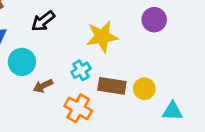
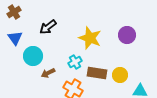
purple circle: (154, 20) -> (127, 35), moved
yellow star: (102, 37) -> (90, 38), turned 30

